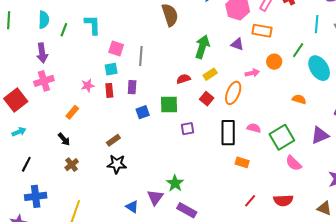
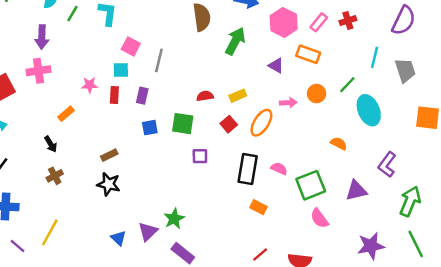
green arrow: (202, 47) -> (235, 41), moved

